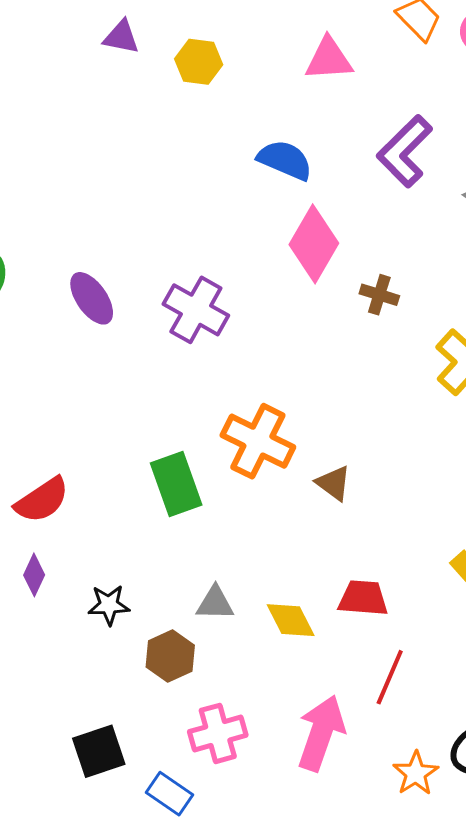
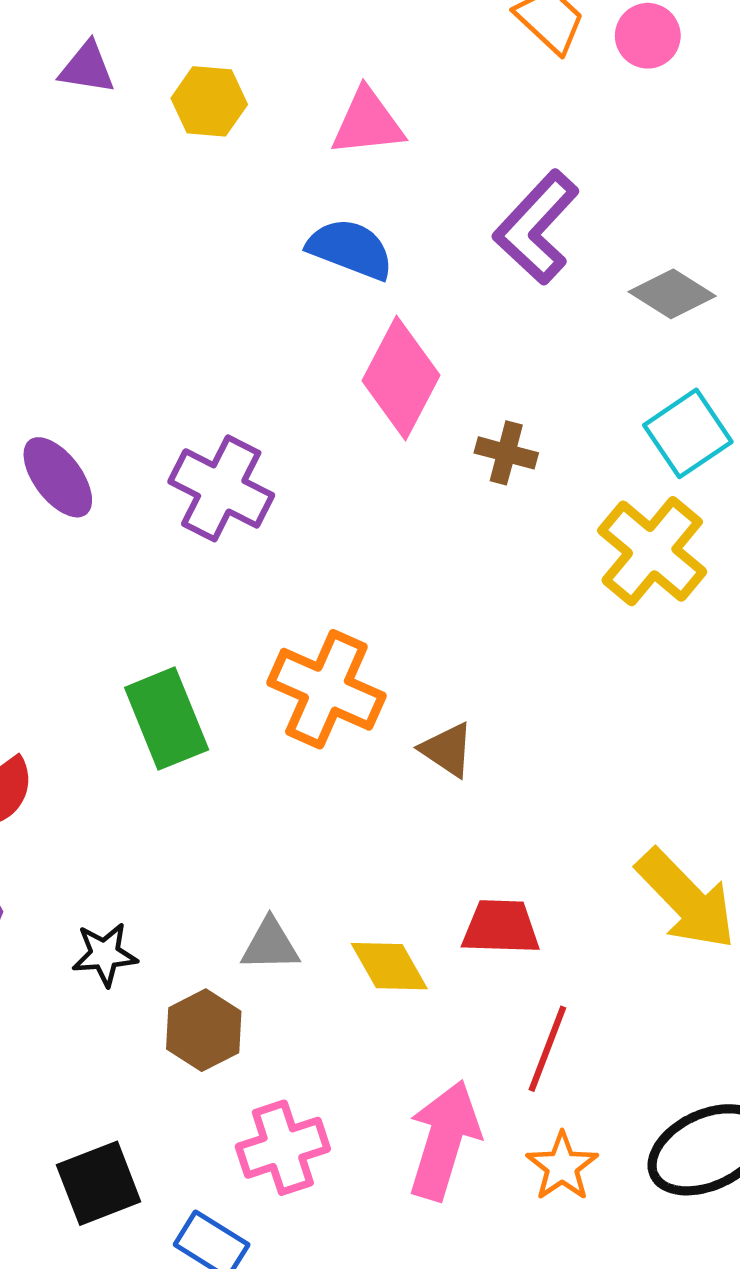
pink triangle: (329, 59) -> (368, 123), moved
green rectangle: (176, 484) -> (167, 719), moved
orange star: (416, 773) -> (562, 1166), moved

